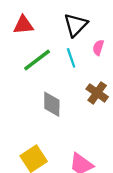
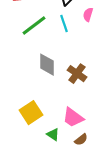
brown cross: (97, 93) -> (77, 74), moved

